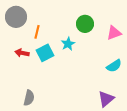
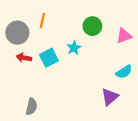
gray circle: (16, 17) -> (17, 33), moved
orange line: (37, 32) -> (42, 21), moved
purple triangle: (106, 99) -> (110, 97), moved

